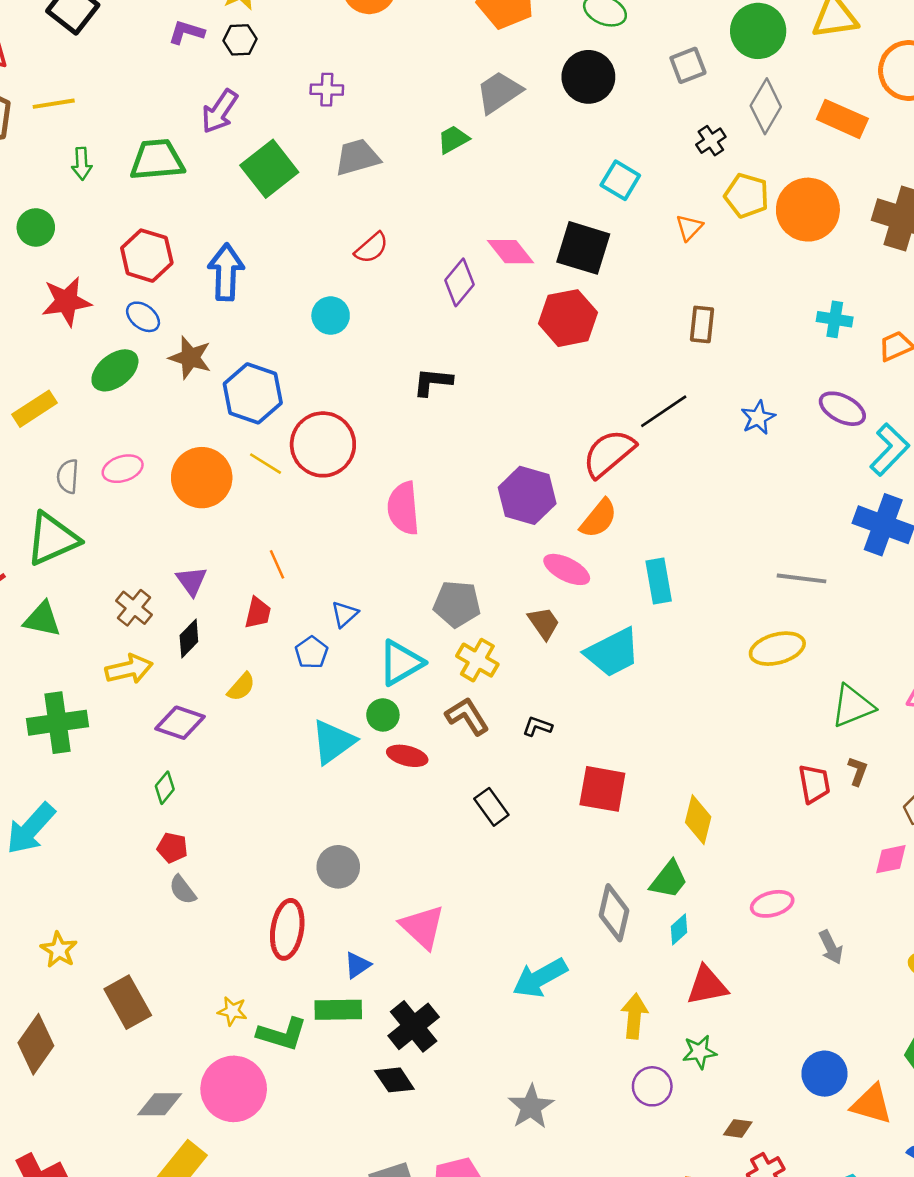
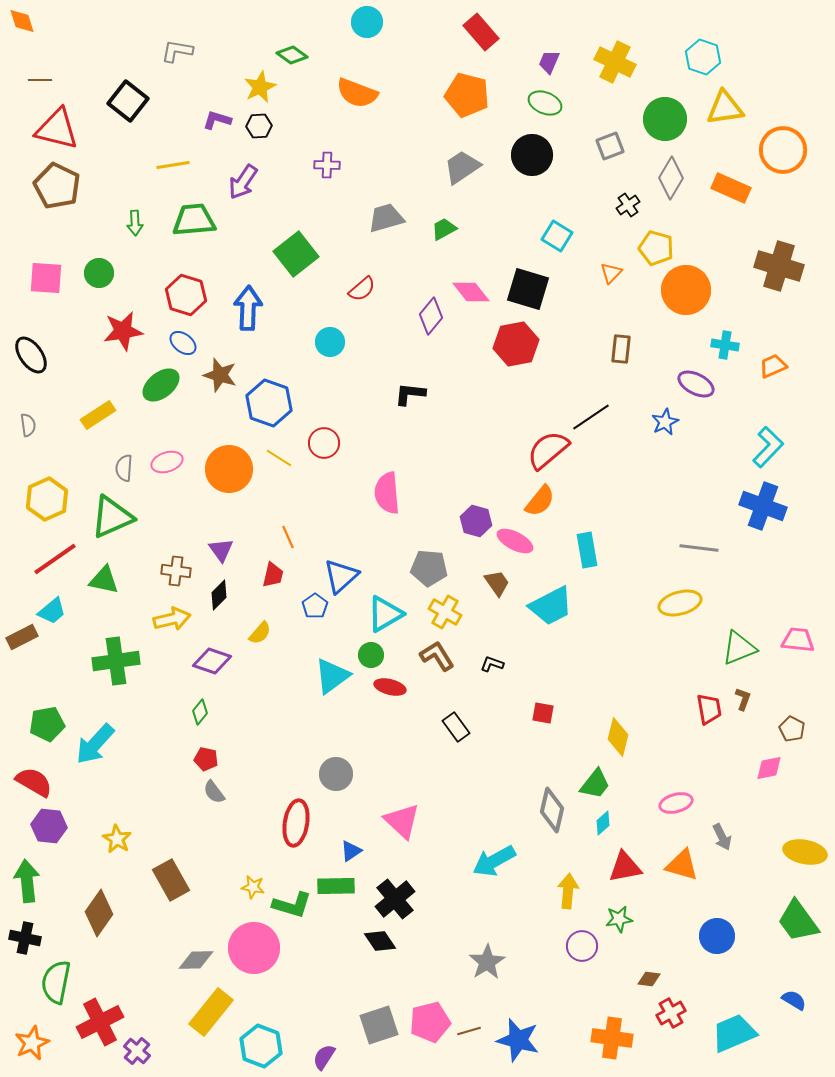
yellow line: (54, 104) -> (173, 165), moved
green trapezoid: (453, 139) -> (444, 229), moved
gray trapezoid: (357, 157) -> (386, 218), moved
green square: (269, 169) -> (296, 254), moved
orange circle: (808, 210) -> (686, 290), moved
purple ellipse: (842, 409) -> (696, 384), moved
red circle: (323, 444) -> (324, 443), size x0.6
purple hexagon: (527, 495) -> (476, 521), moved, size x0.7
brown cross: (134, 608) -> (176, 571), turned -32
blue triangle: (345, 614) -> (341, 576), size x1.6
red square: (602, 789) -> (543, 713), size x0.6
orange triangle: (872, 1104) -> (682, 865), moved

